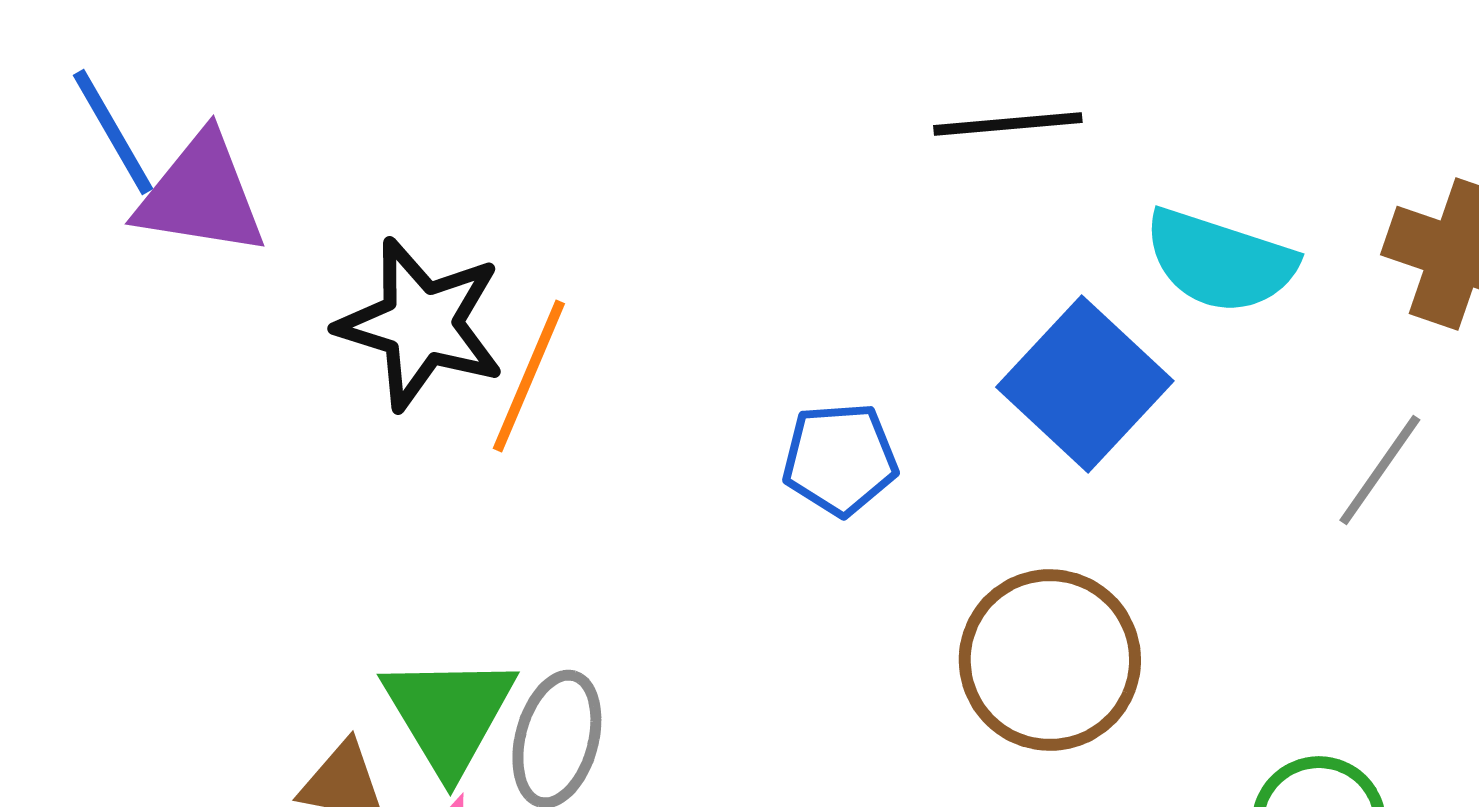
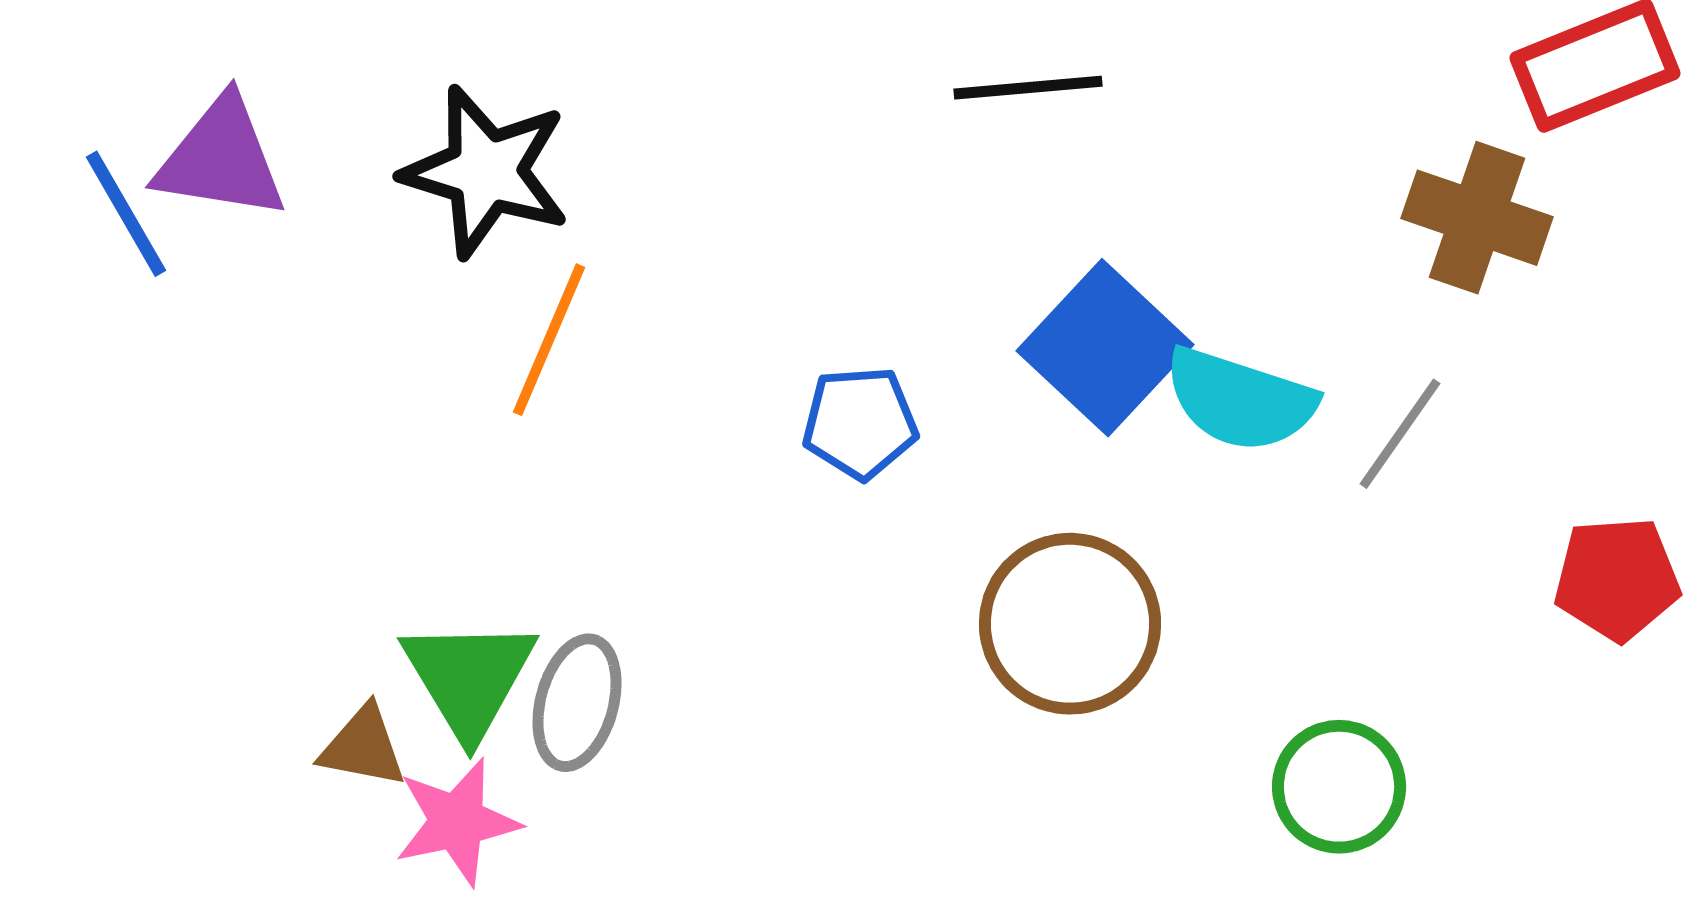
blue line: (113, 132) -> (126, 214), moved
cyan semicircle: (1220, 261) -> (1240, 400), moved
black star: (421, 324) -> (486, 172), moved

